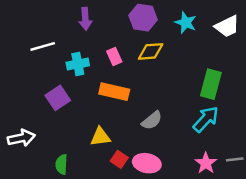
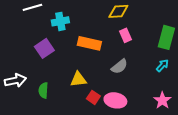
pink rectangle: (114, 56) -> (125, 35), moved
cyan arrow: (206, 119) -> (162, 65), size x0.6
green semicircle: (61, 164) -> (43, 90), moved

